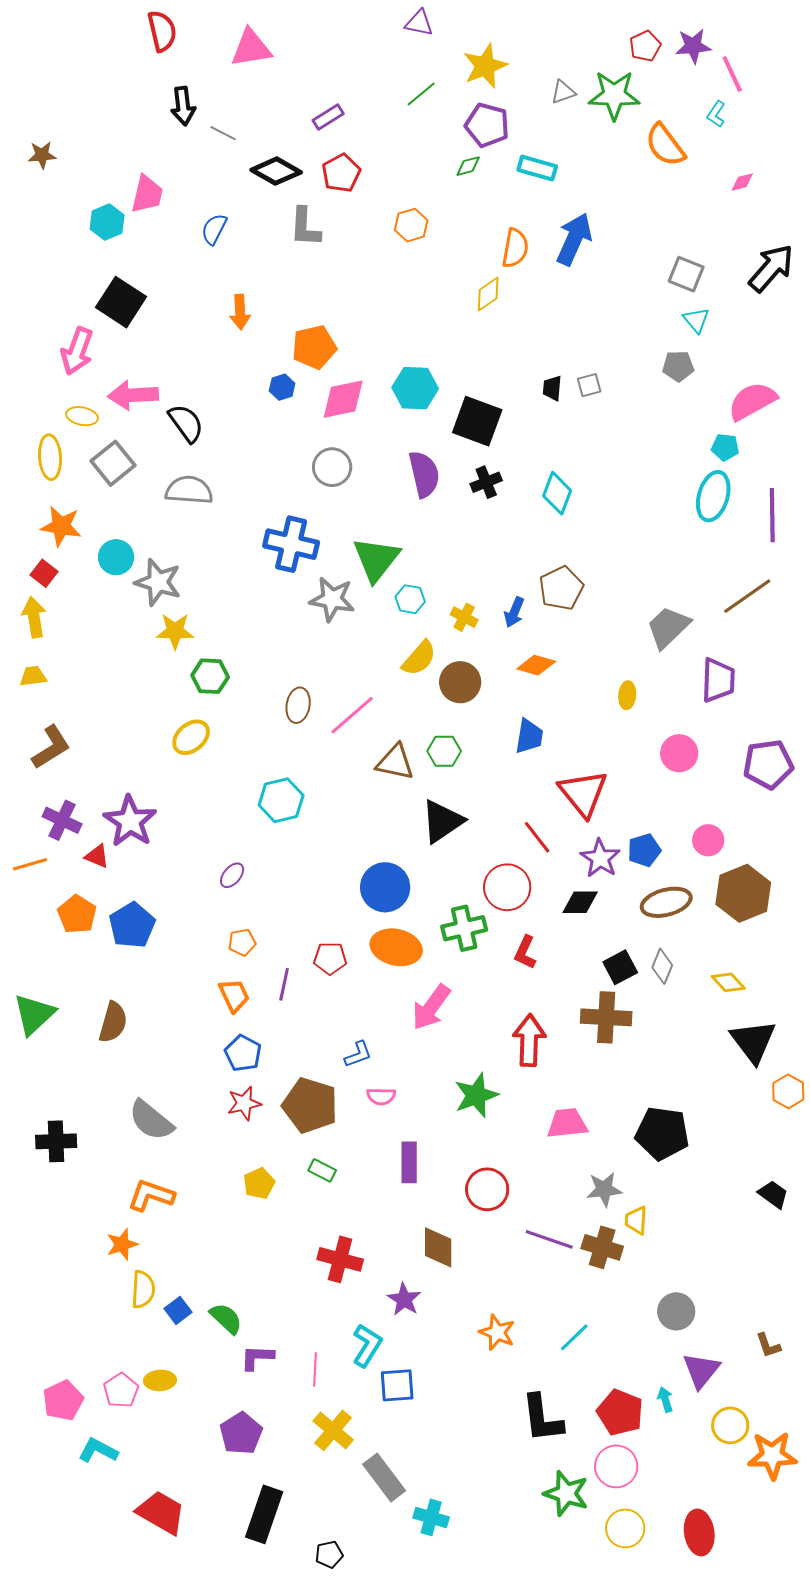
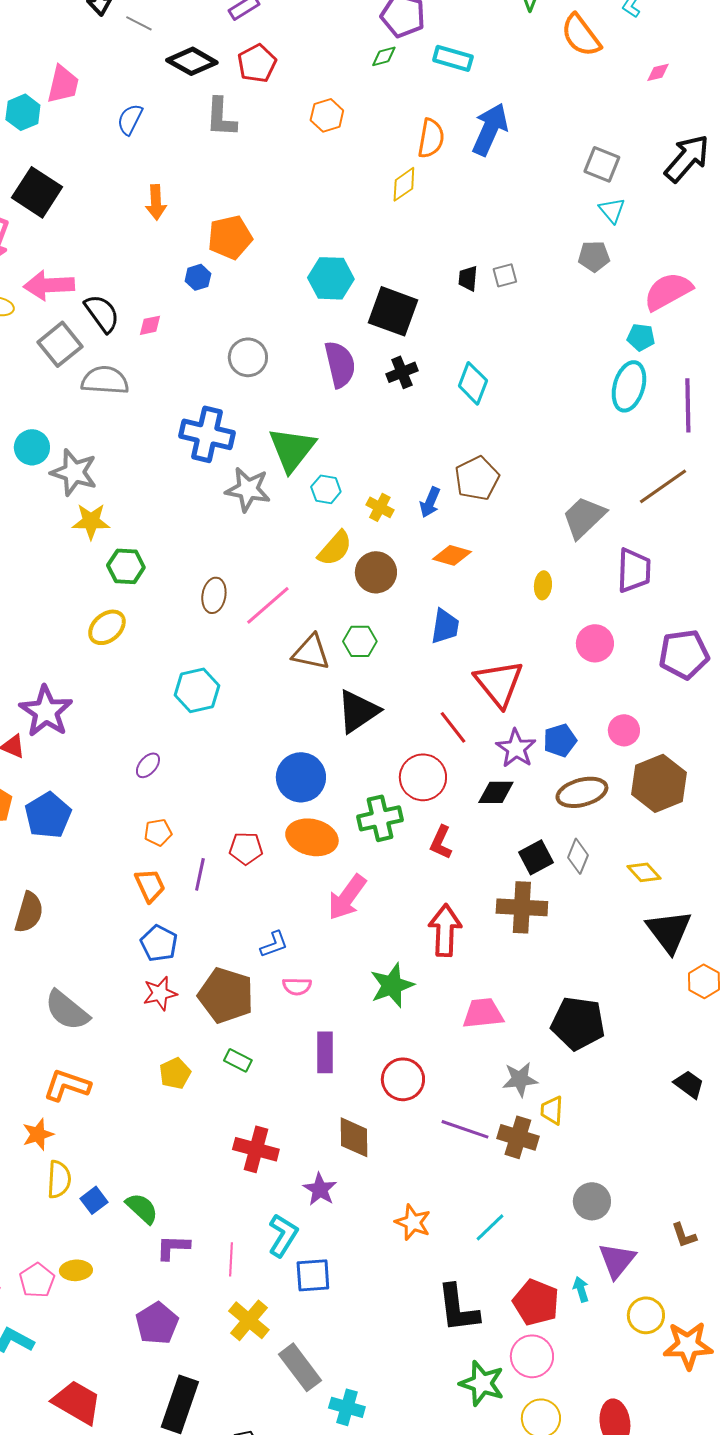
pink diamond: (343, 399) -> (150, 325), moved, size x0.5
gray square: (113, 463) -> (60, 344), moved

